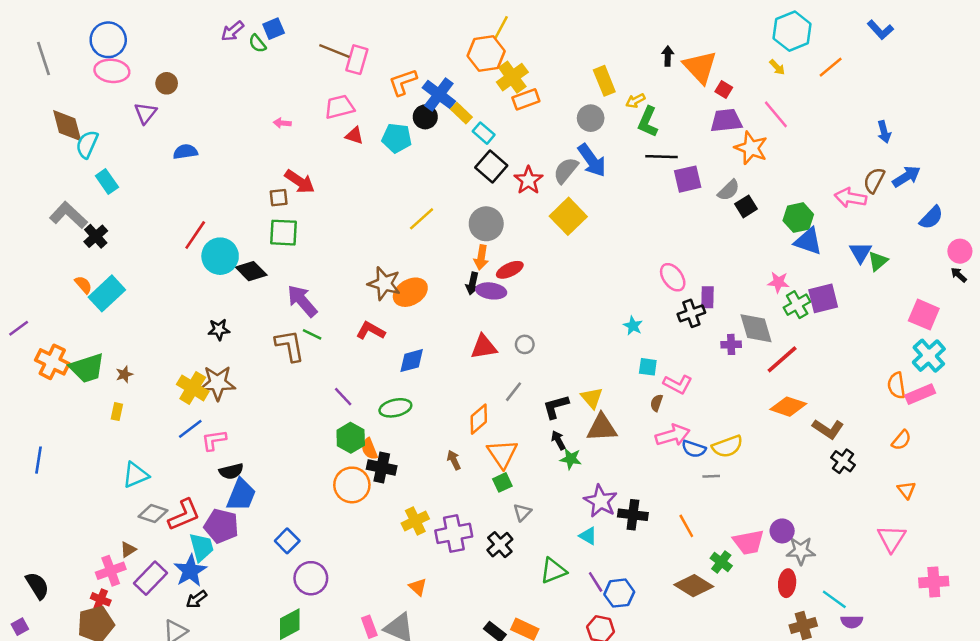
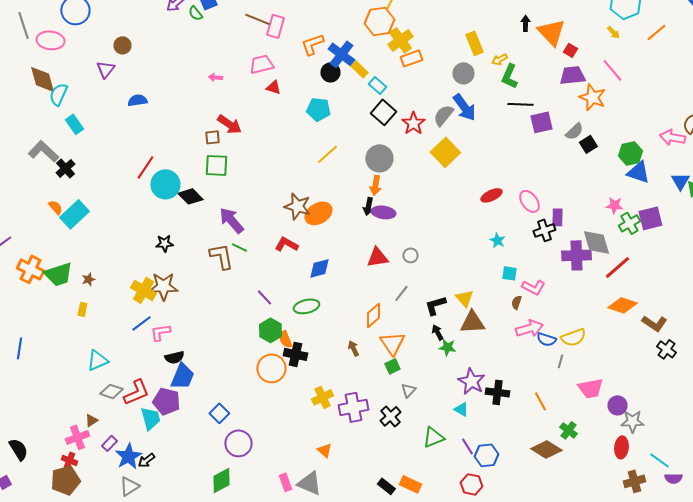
pink ellipse: (112, 71) -> (50, 40), moved
cyan pentagon: (397, 138) -> (318, 109), moved
red ellipse: (510, 270) -> (491, 195), moved
purple cross: (731, 344) -> (576, 255), size x1.8
gray line: (711, 476) -> (560, 361), turned -72
pink trapezoid: (749, 542) -> (590, 388), moved
blue star: (190, 571) -> (128, 456), moved
purple rectangle: (150, 578) -> (109, 443), size x0.6

